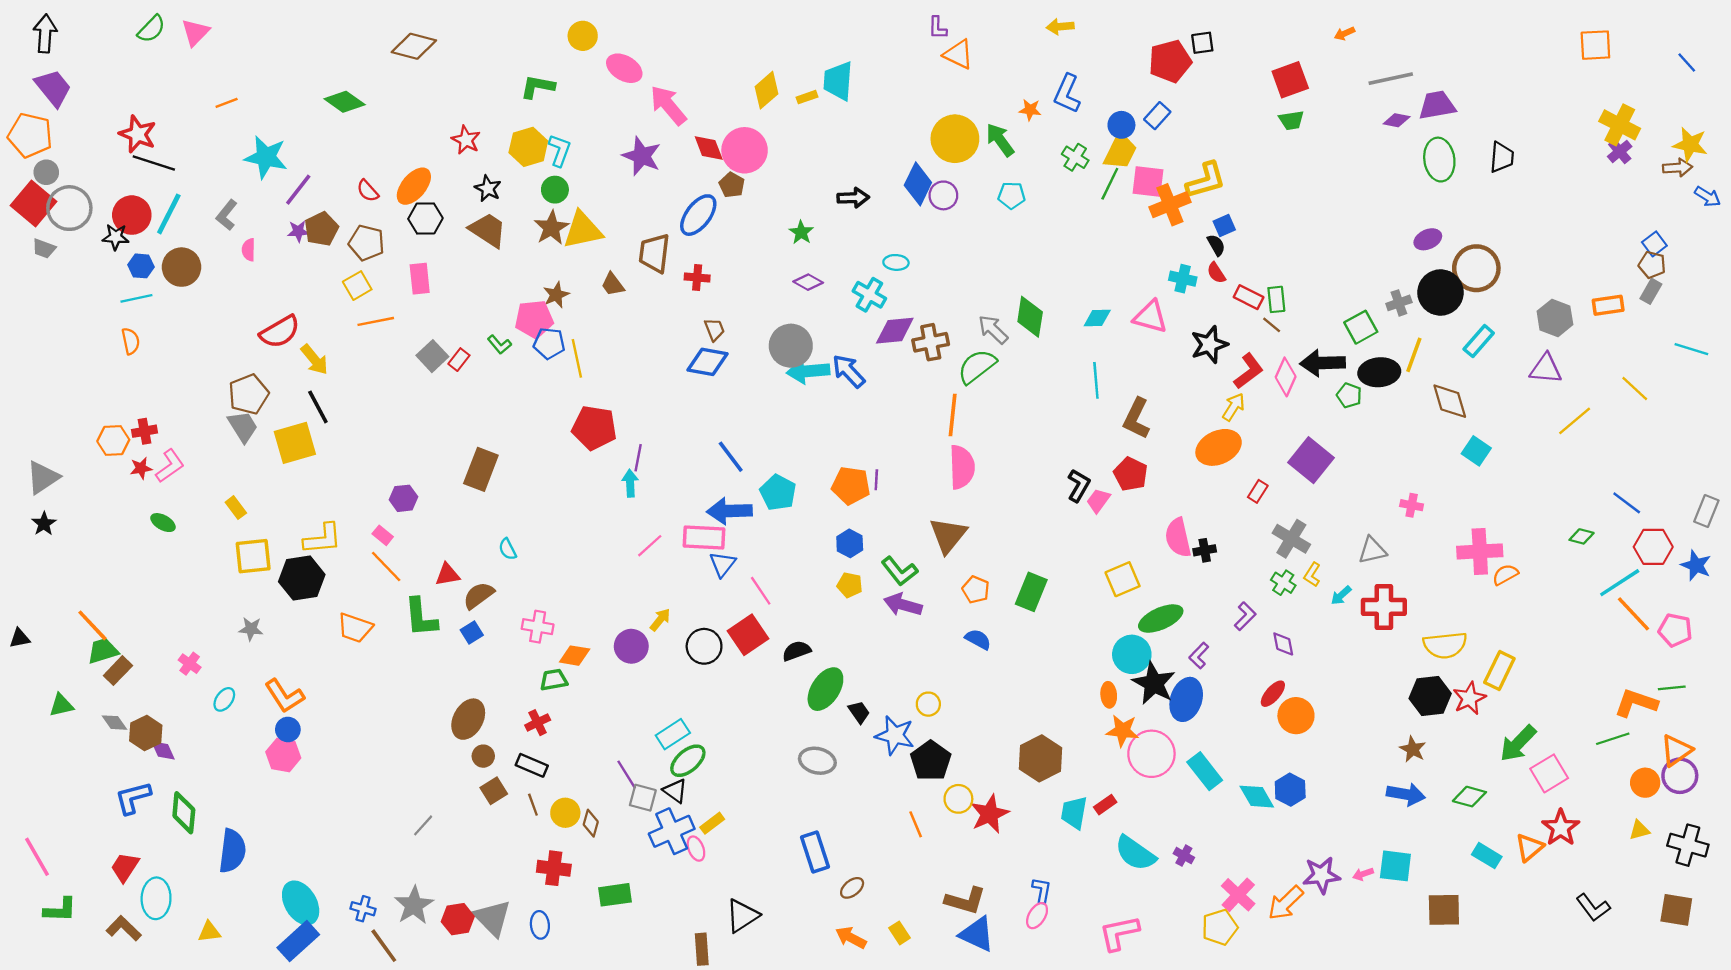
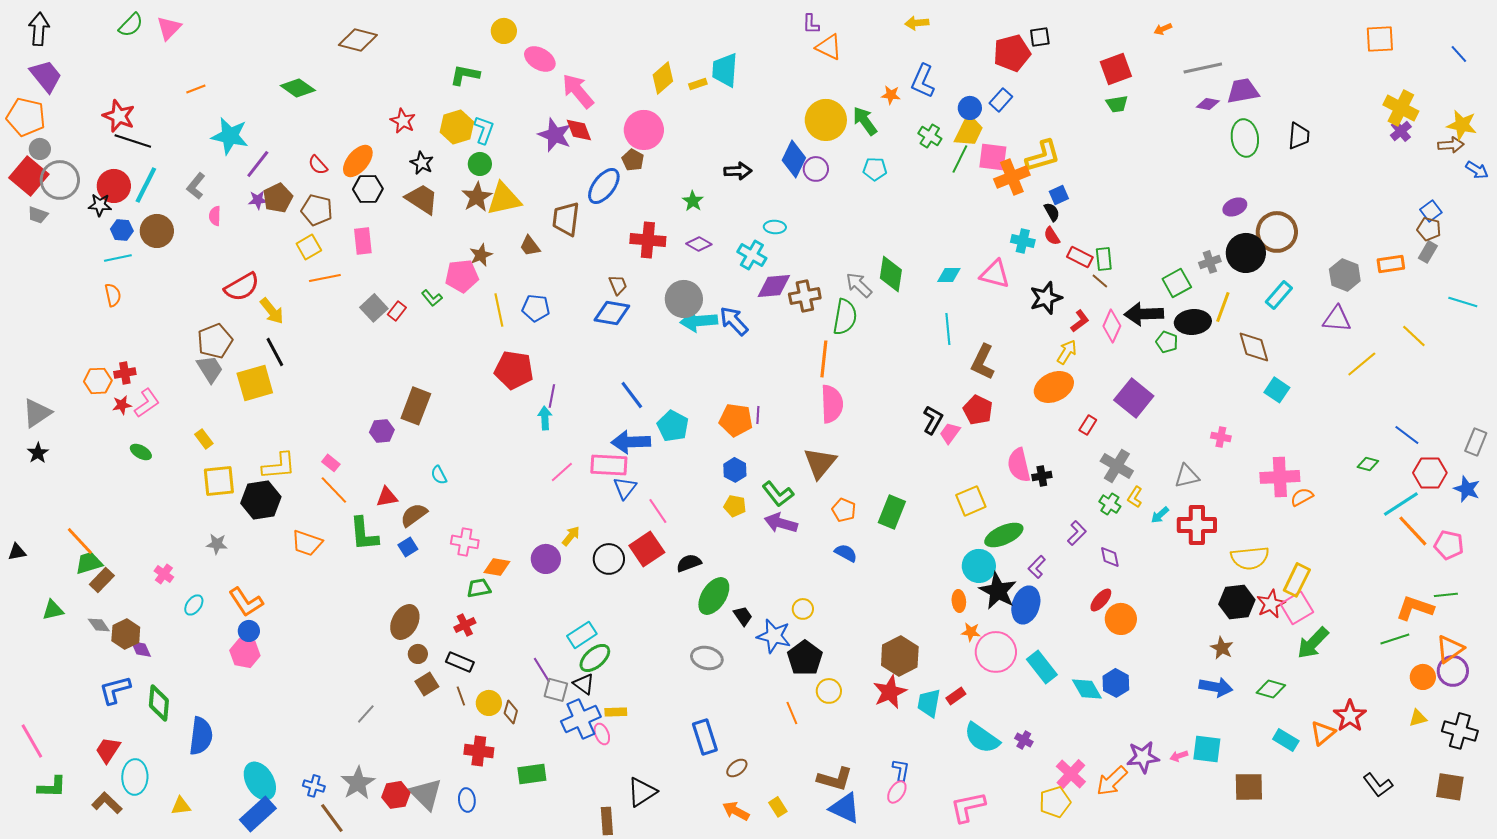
red diamond: (709, 148) -> (579, 130), moved
red cross: (697, 277) -> (648, 240), moved, size x1.6
blue pentagon: (549, 343) -> (536, 308), moved
green semicircle: (977, 366) -> (845, 317), turned 138
red L-shape: (1249, 371) -> (1080, 321), size x0.7
purple hexagon: (403, 498) -> (382, 431), moved
orange star: (1123, 731) -> (971, 632), size x0.7
pink square: (1549, 773) -> (1297, 608), moved
red star: (990, 814) -> (890, 692), moved
yellow rectangle: (712, 823) -> (616, 712), turned 35

